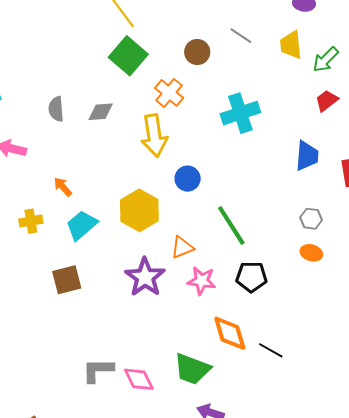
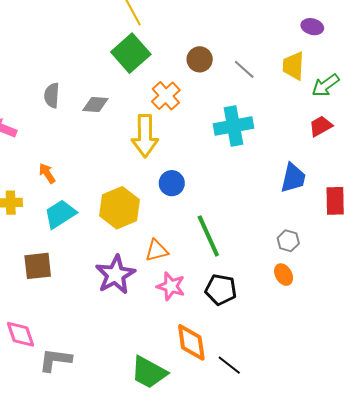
gray line: (241, 36) -> (244, 69), moved
orange ellipse: (311, 253) -> (284, 275), turned 35
pink diamond: (139, 379) -> (20, 334), moved

